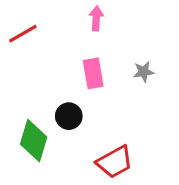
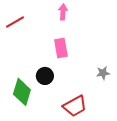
gray star: (144, 72) -> (103, 73), moved

